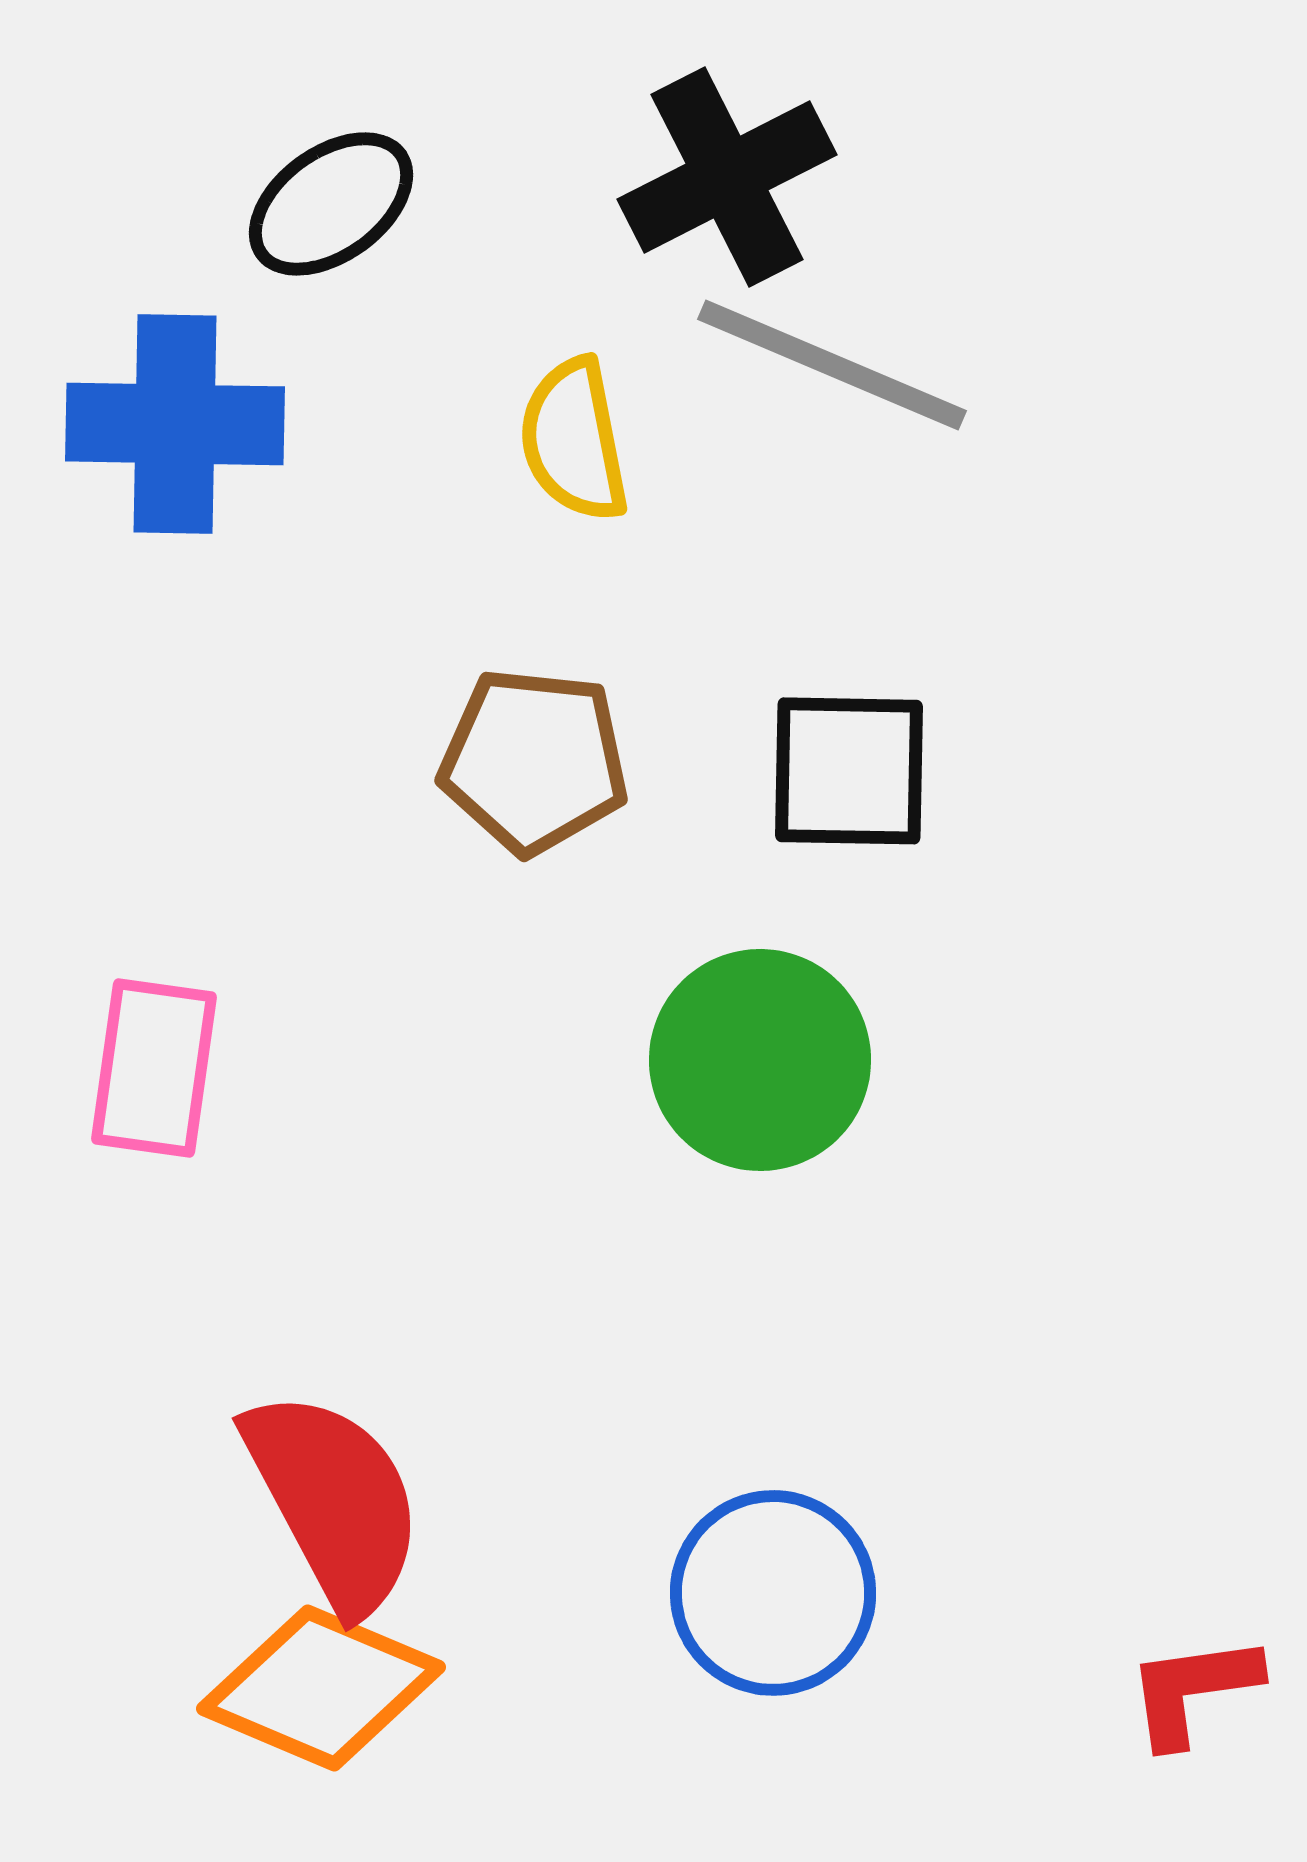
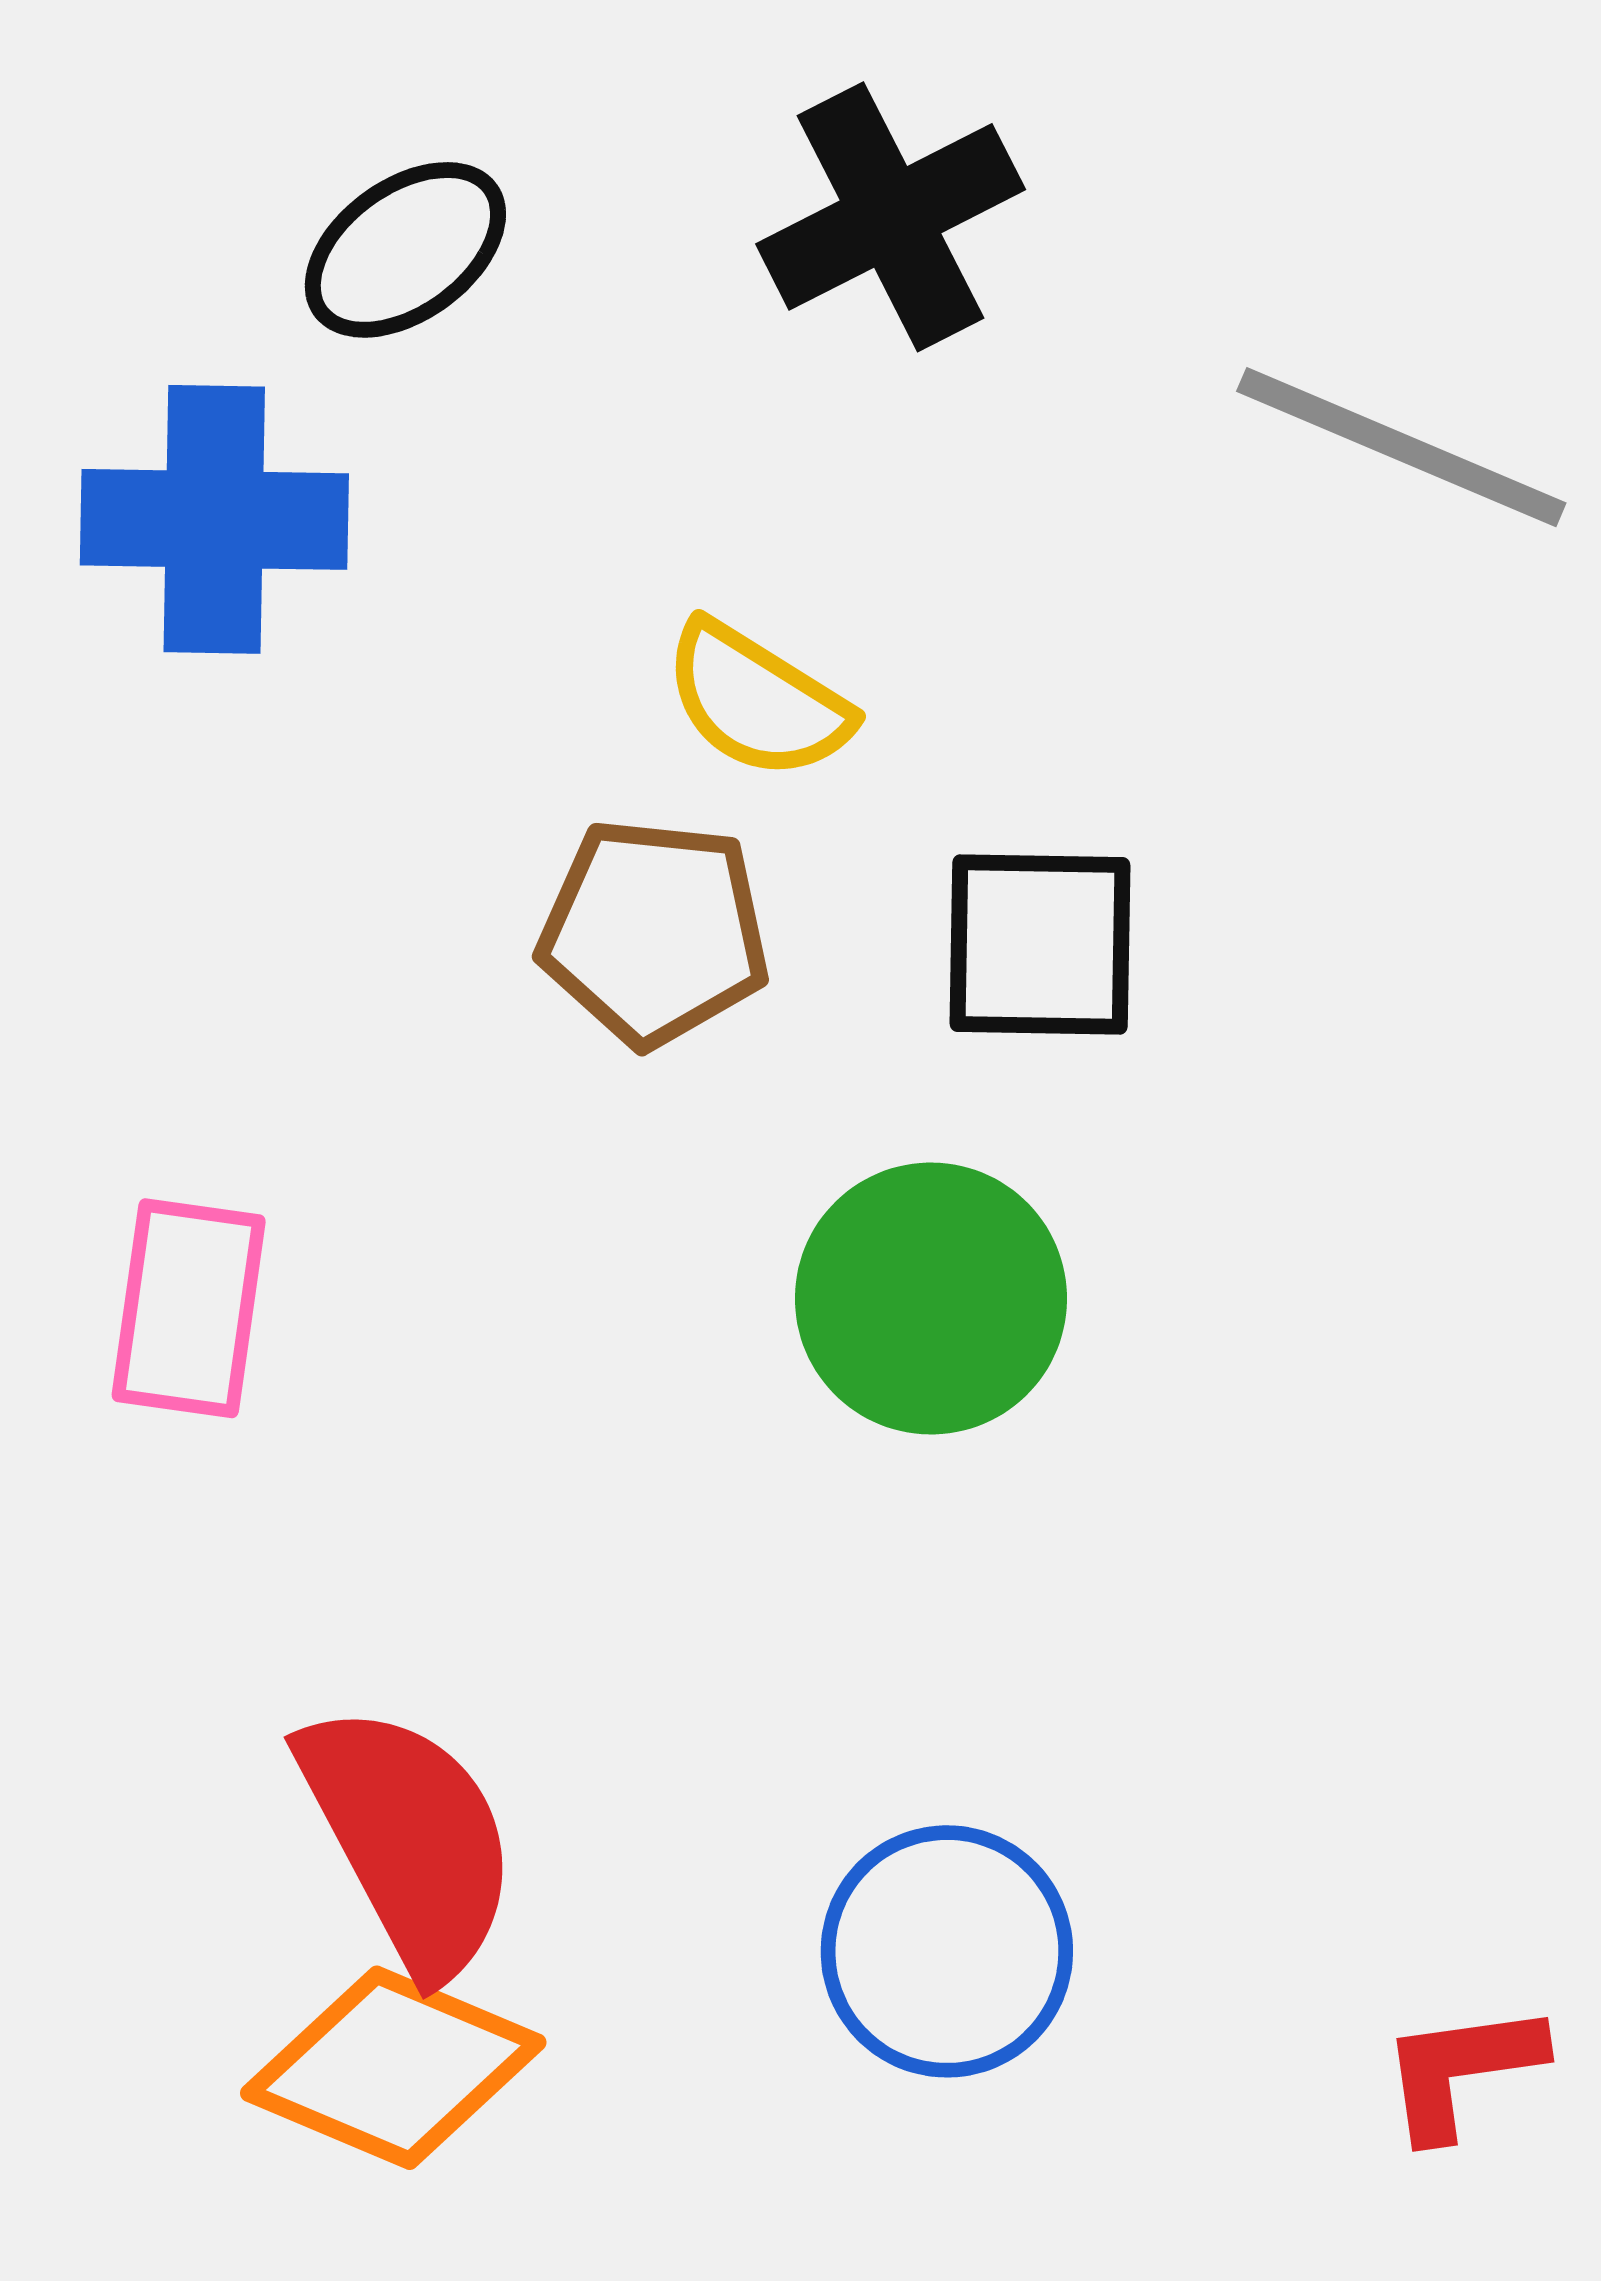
gray line: (832, 365) -> (1401, 447), moved
yellow semicircle: (574, 440) -> (757, 701), moved, turned -47

